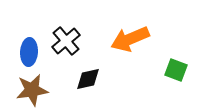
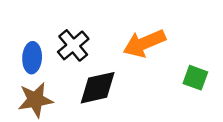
black diamond: (88, 79) -> (98, 88), size x1.4

